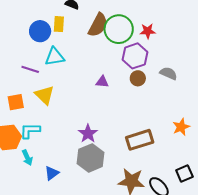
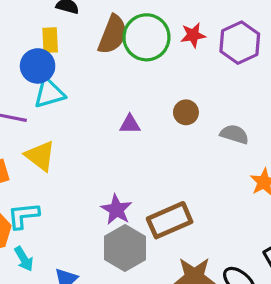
blue circle: (40, 31) -> (38, 66), moved
purple hexagon: (135, 56) -> (240, 43), moved
gray semicircle: (168, 73) -> (234, 134), moved
brown rectangle: (140, 140) -> (170, 220), moved

